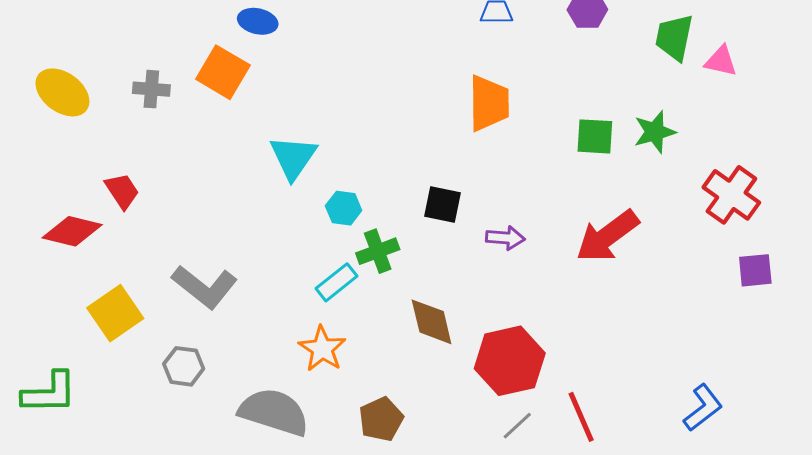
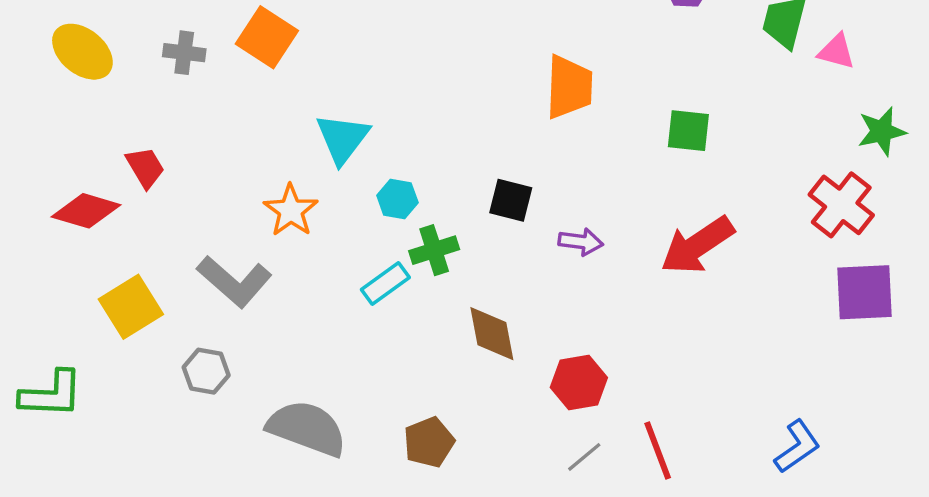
green star: (655, 132) -> (882, 131), moved
purple square: (755, 270) -> (865, 292), size x1.5
orange star: (322, 349) -> (291, 211), moved
red hexagon: (510, 361) -> (579, 382), size x0.7

